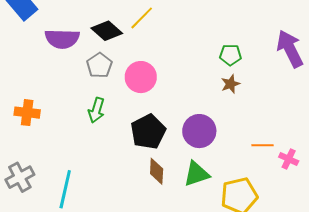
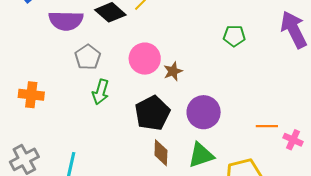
gray pentagon: (99, 65) -> (88, 57), moved
brown star: (230, 84) -> (173, 71), moved

